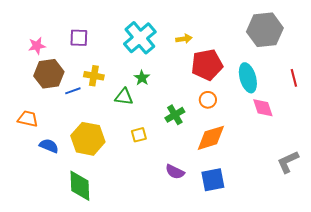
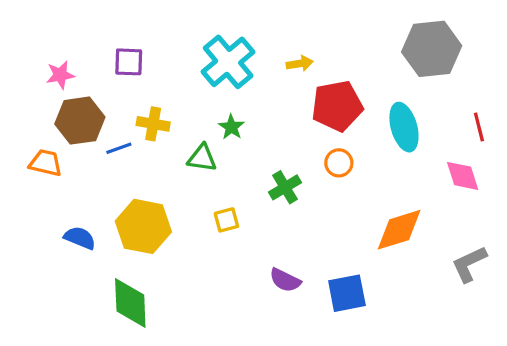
pink diamond: (263, 108) -> (463, 176), moved
orange trapezoid: (28, 119) -> (46, 163), moved
orange diamond: (211, 138) -> (399, 230), moved

